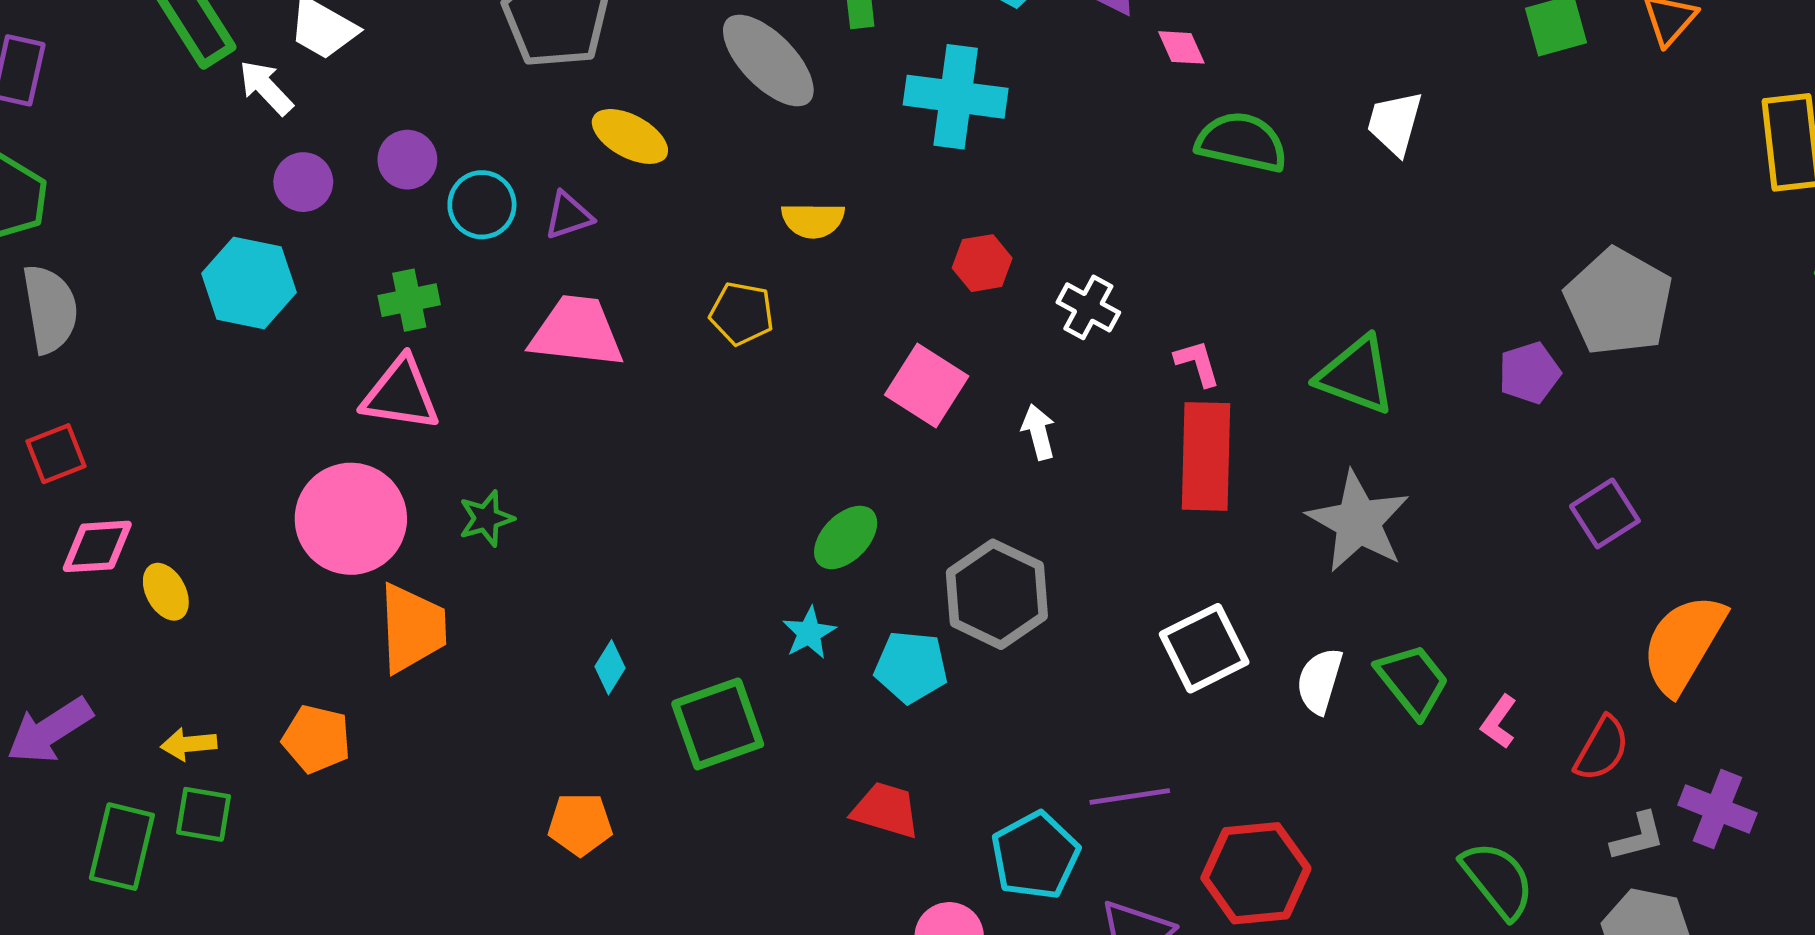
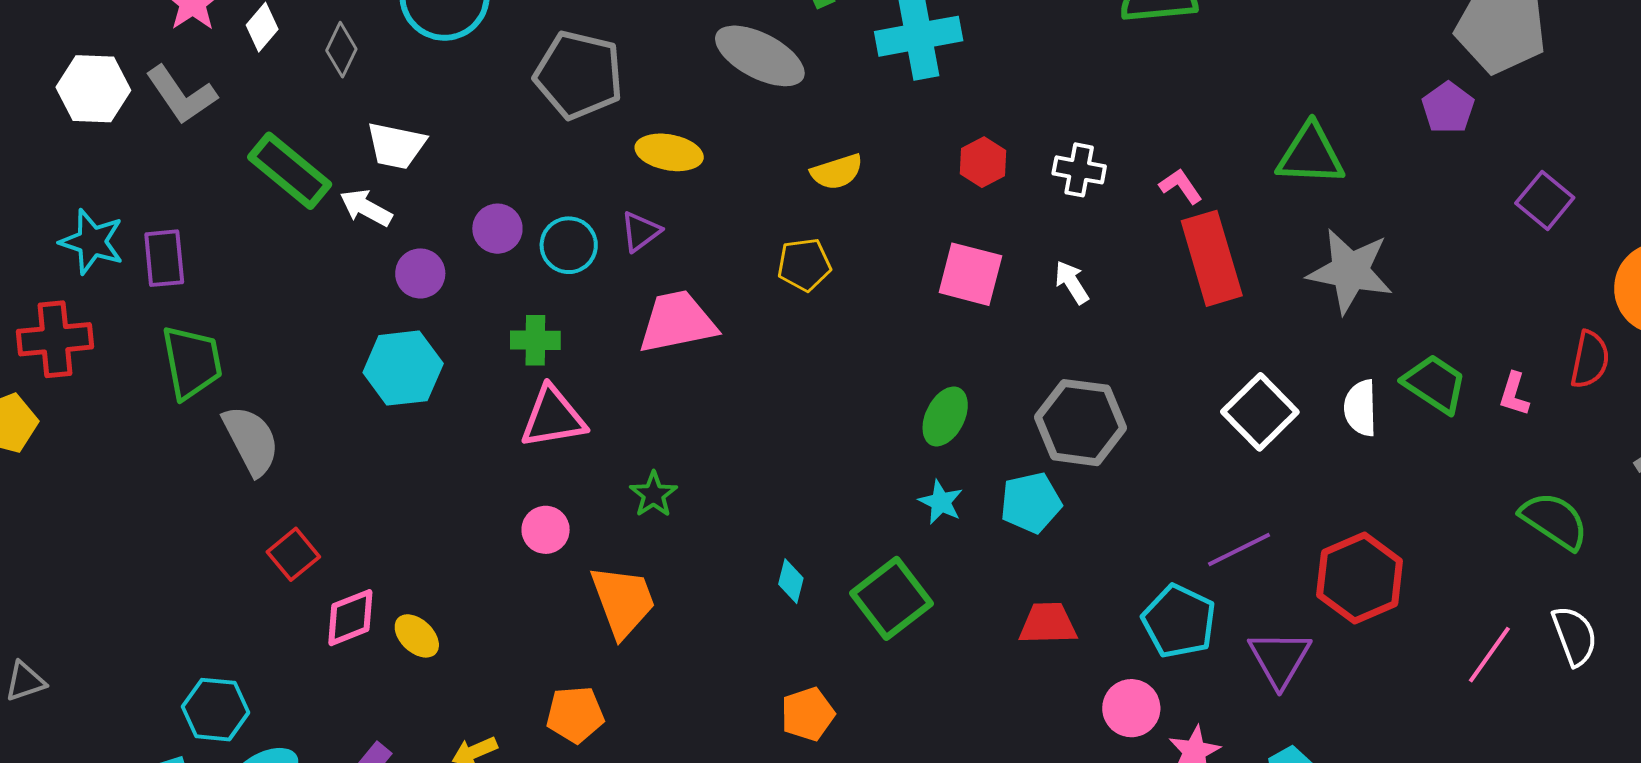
green cross: (409, 300) -> (535, 340), turned 30
pink circle: (351, 519) -> (546, 530), size x0.5
red semicircle: (1602, 749) -> (1590, 360), moved

